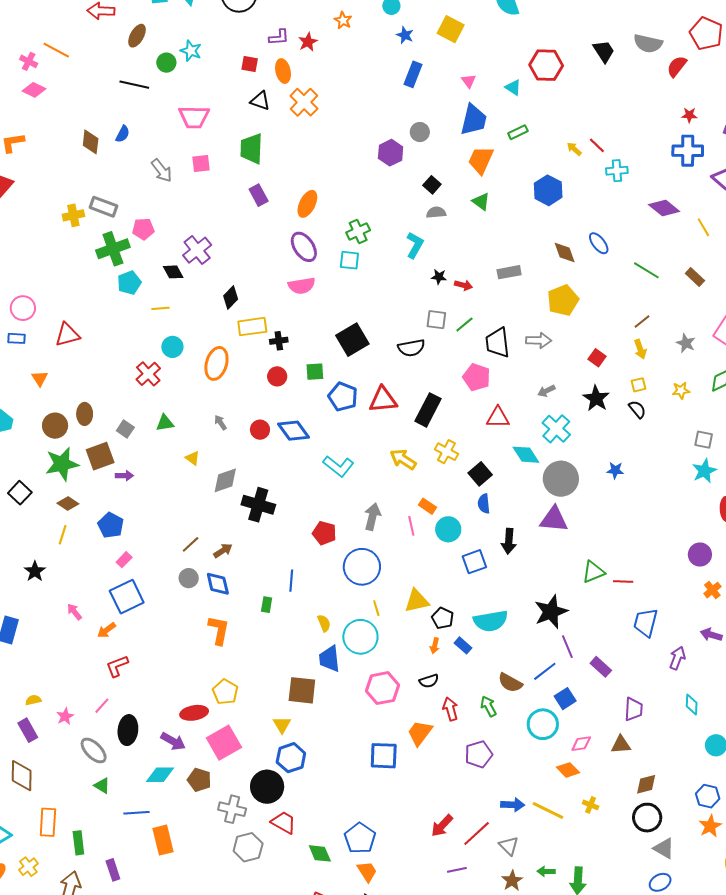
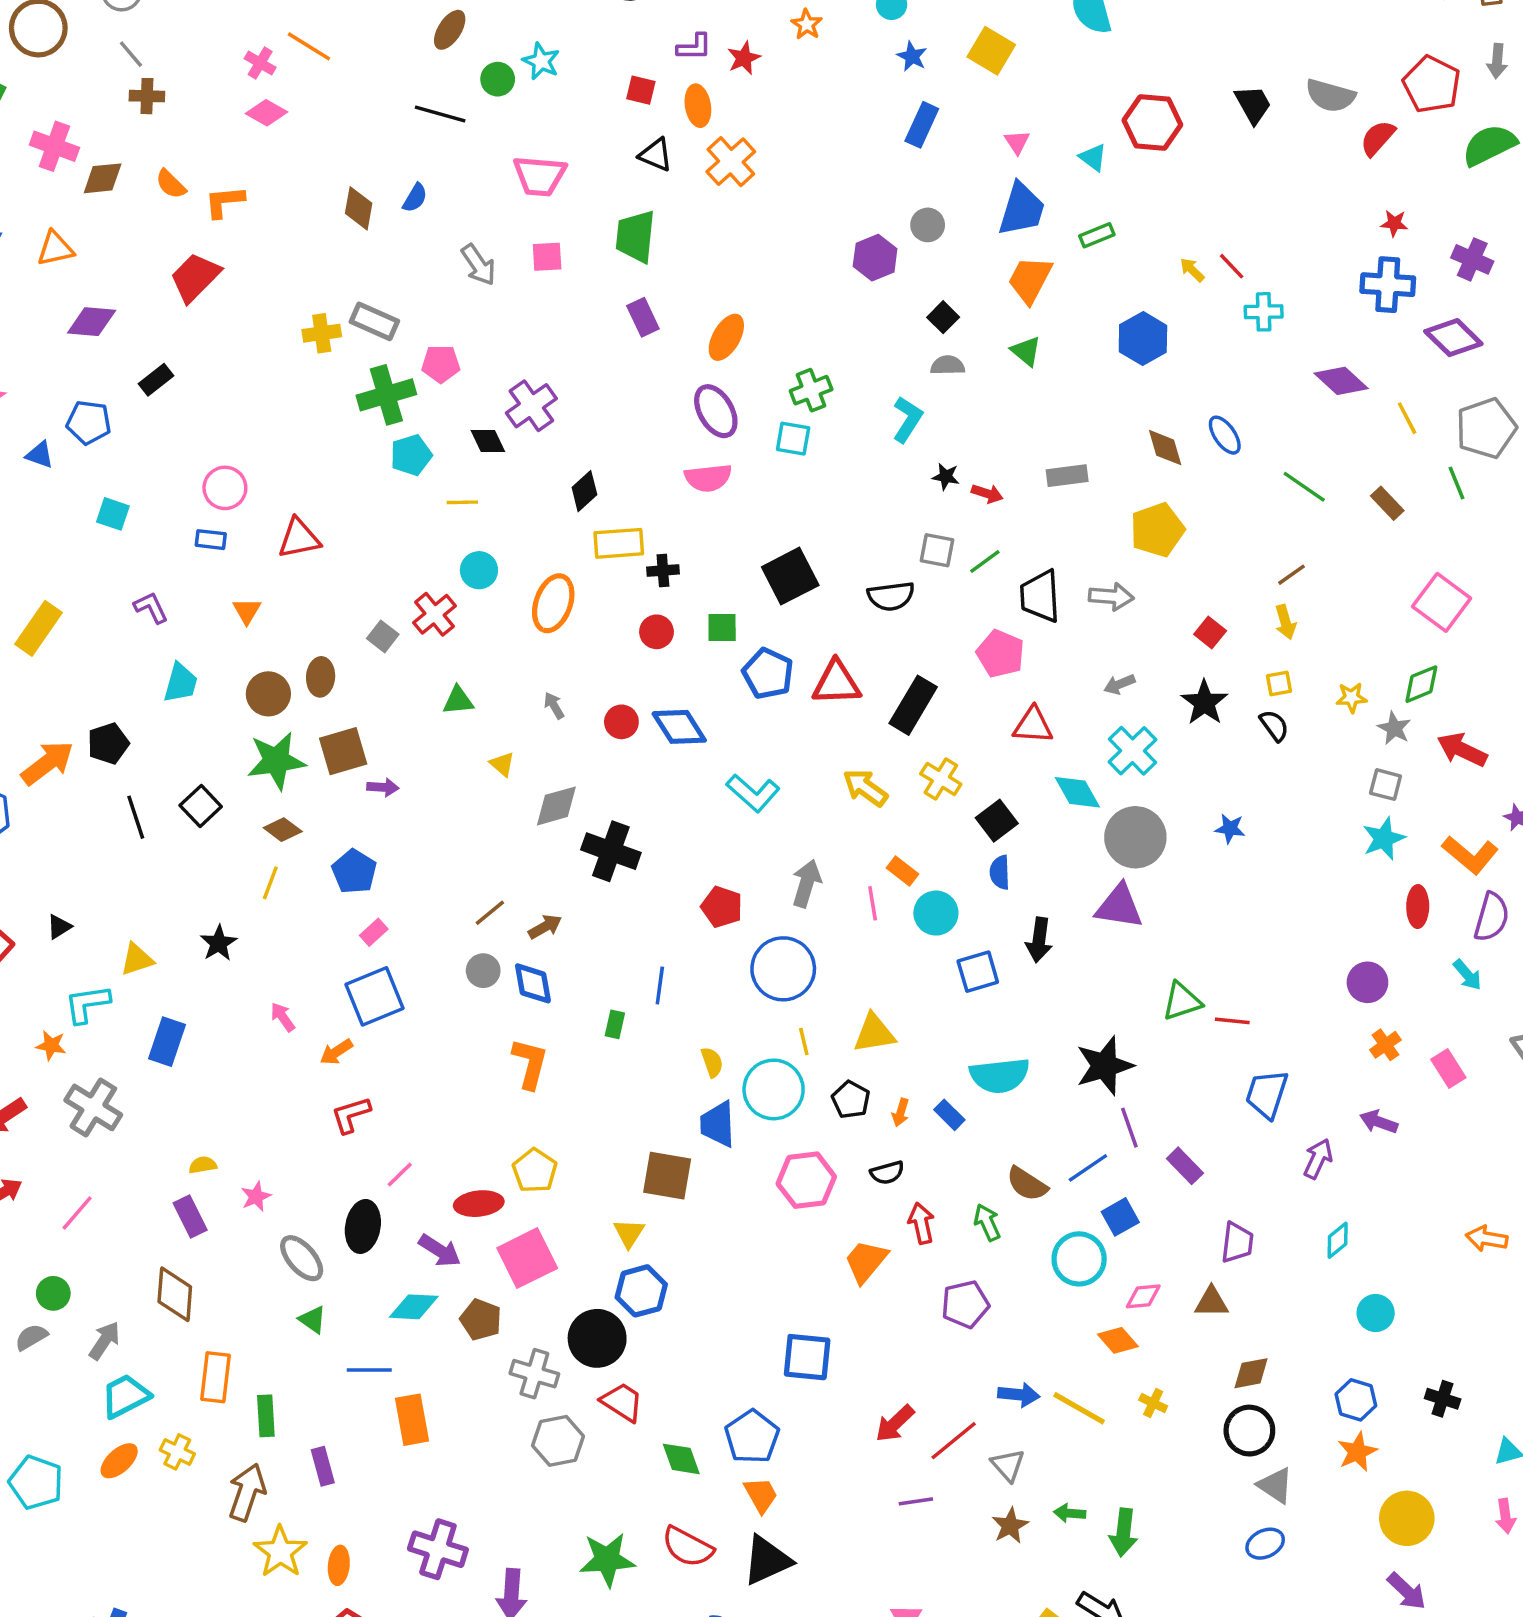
gray star: (686, 343) -> (1394, 728), moved
gray square: (125, 429) -> (383, 636), moved
black pentagon: (443, 618) -> (851, 1100), moved
cyan diamond: (692, 705) -> (1338, 1240), turned 45
pink line: (102, 706) -> (400, 1174), moved
blue square: (384, 756) -> (807, 1357), moved
yellow cross: (28, 867) -> (177, 1452), turned -30

